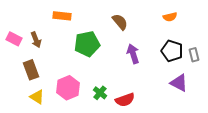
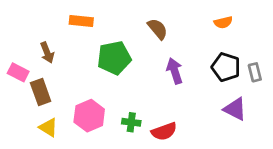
pink rectangle: (14, 39) -> (18, 72), moved
green cross: (100, 93) -> (131, 122), turned -32

